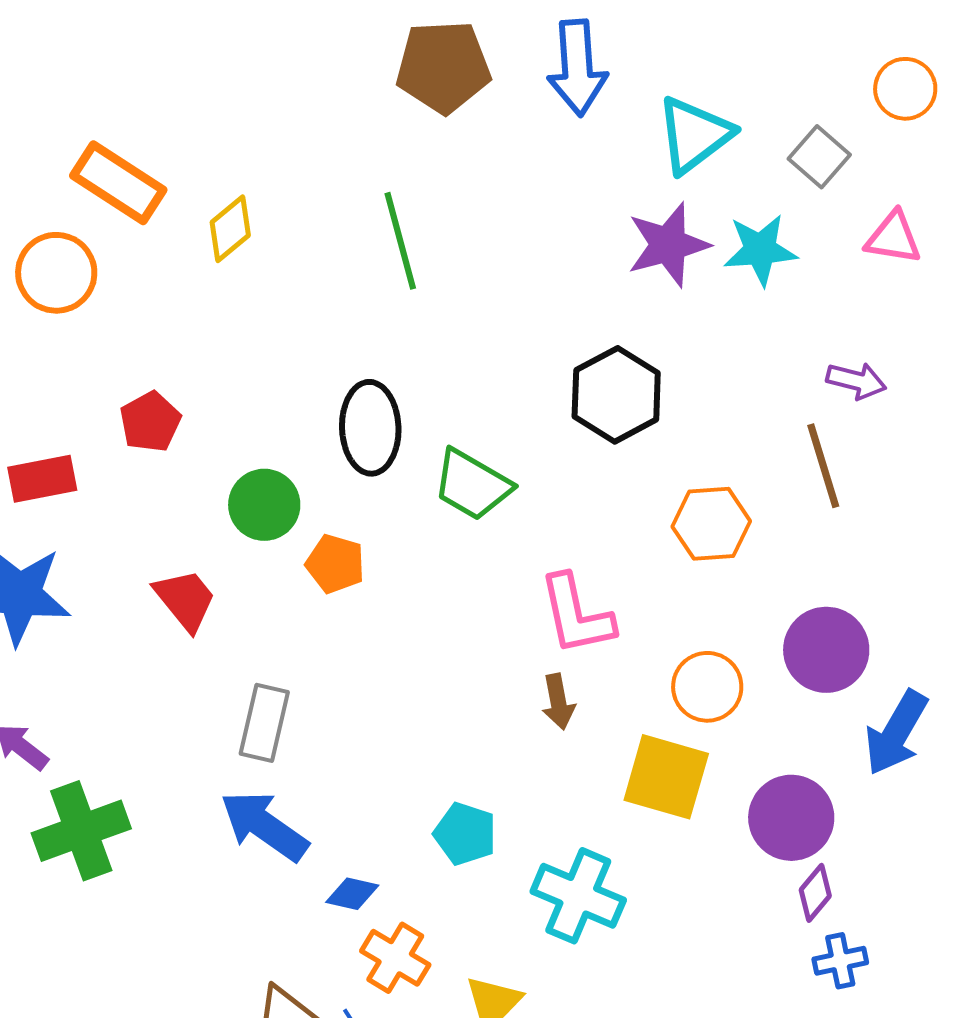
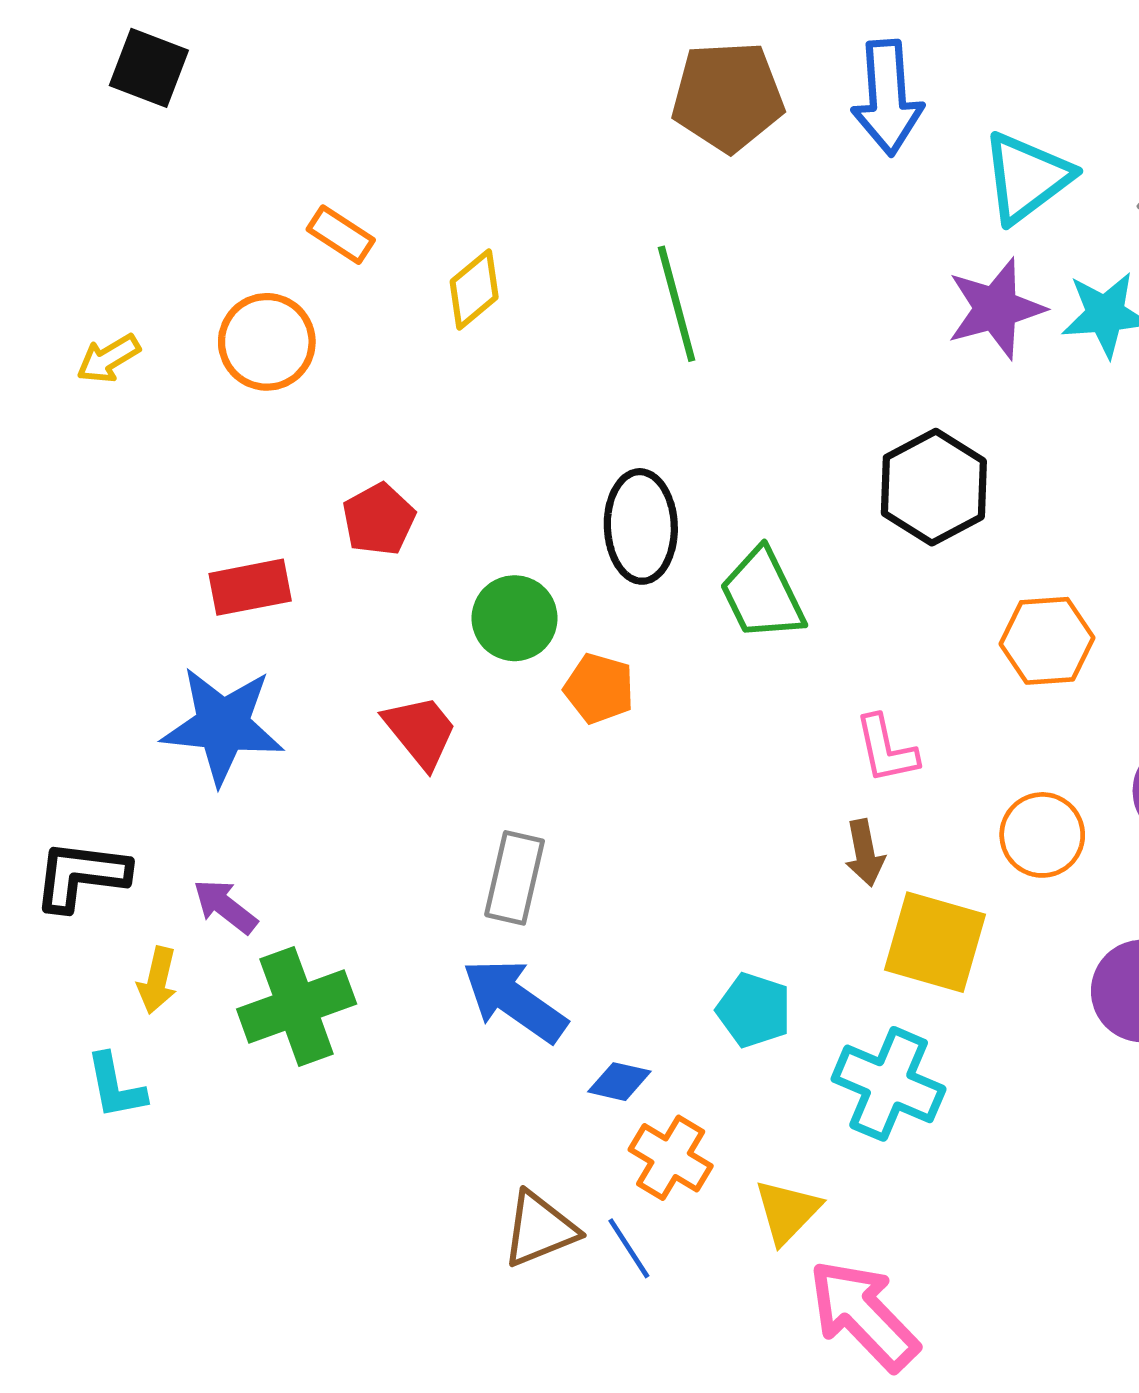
orange rectangle: (118, 183) -> (341, 235), size x0.6
green trapezoid: (472, 485) -> (762, 594), turned 34
pink L-shape: (576, 615) -> (886, 749), size x0.7
yellow square: (666, 777) -> (935, 942), moved

